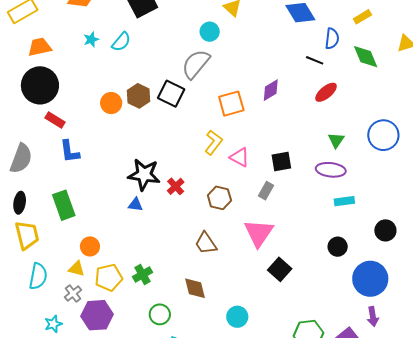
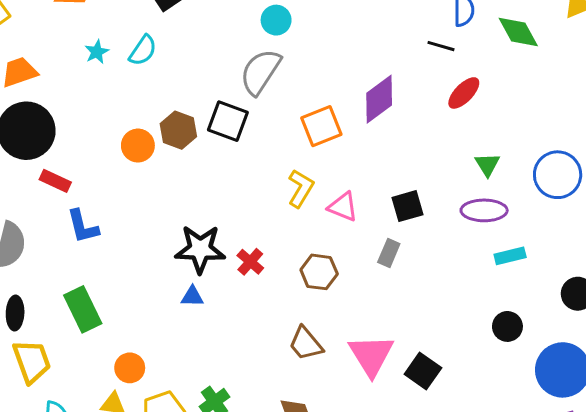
purple diamond: (271, 90) -> (379, 99), size x1.4
blue circle: (383, 135) -> (558, 175), moved
pink triangle: (259, 233) -> (371, 355), moved

